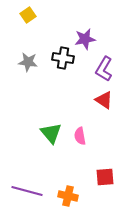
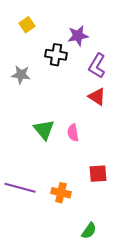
yellow square: (28, 15) -> (27, 25), moved
gray star: (28, 62) -> (21, 75), moved

